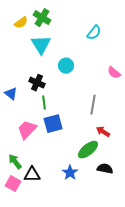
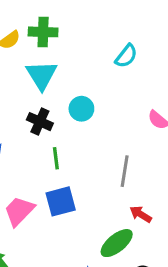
green cross: (42, 18) -> (43, 32), turned -30
black cross: (37, 83) -> (40, 122), moved
green line: (44, 103) -> (56, 158), moved

